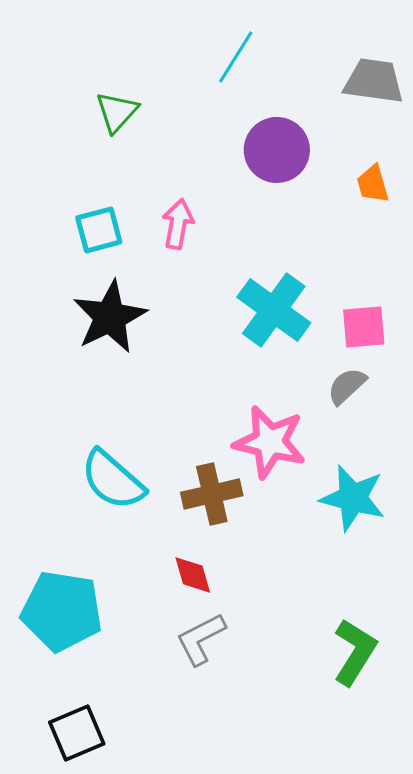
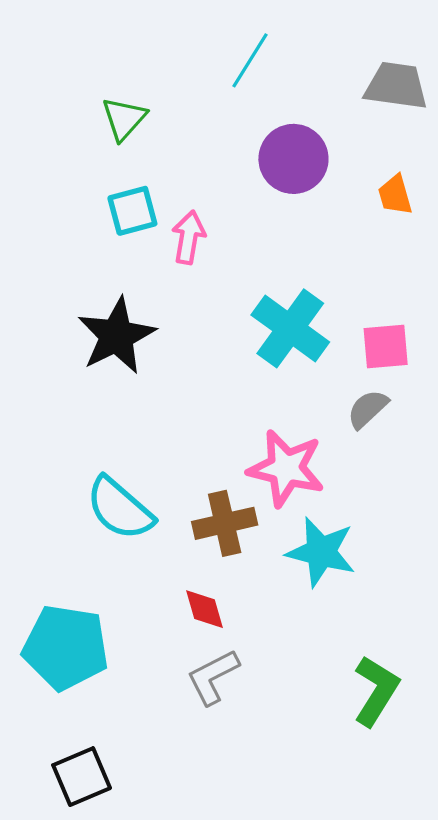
cyan square: (99, 230) -> (132, 211), moved
cyan star: (353, 498) -> (321, 552), moved

